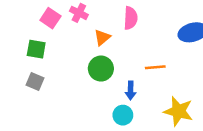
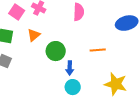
orange triangle: (102, 38) -> (34, 35), moved
blue arrow: (131, 91) -> (70, 68), moved

